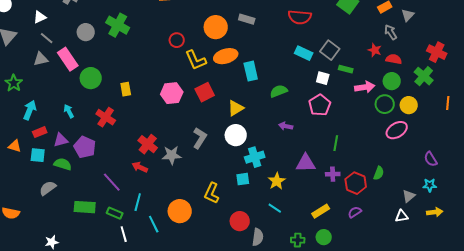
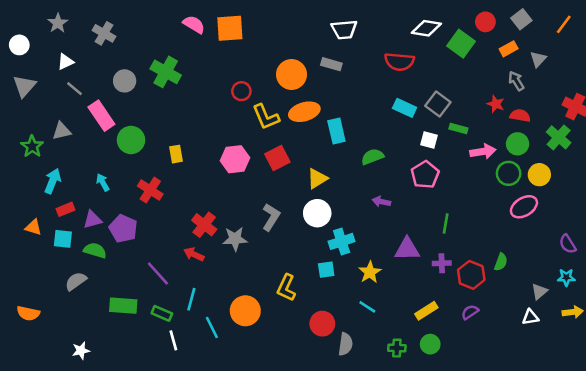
gray triangle: (41, 59) -> (62, 131), moved

